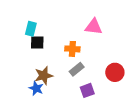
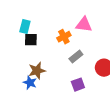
orange cross: (72, 49) -> (64, 37), moved, turned -32
gray rectangle: (77, 69) -> (76, 57), moved

